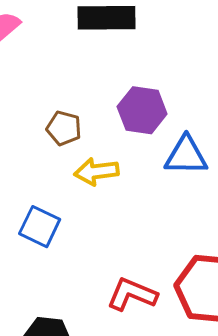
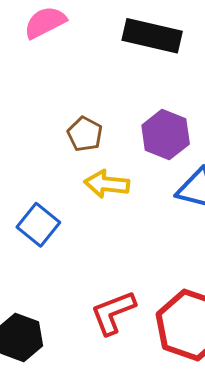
red L-shape: (132, 294) -> (113, 313), turned -57

